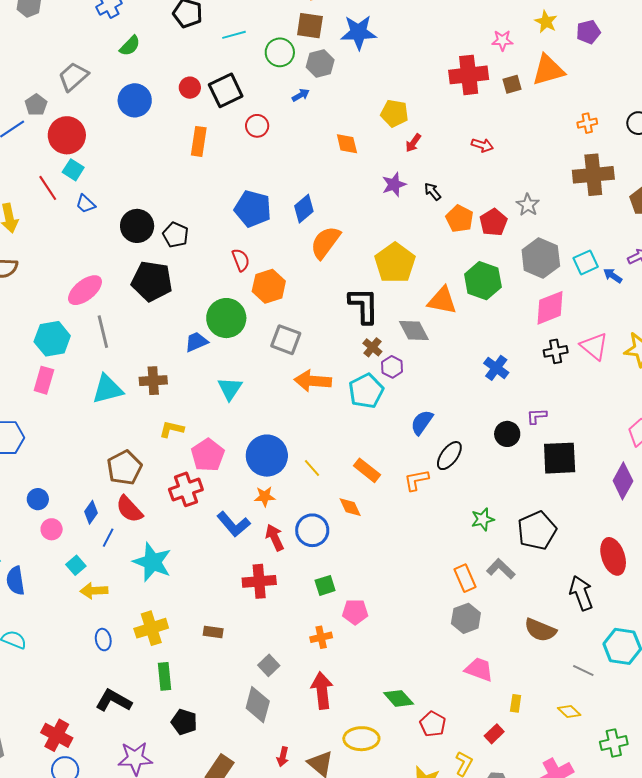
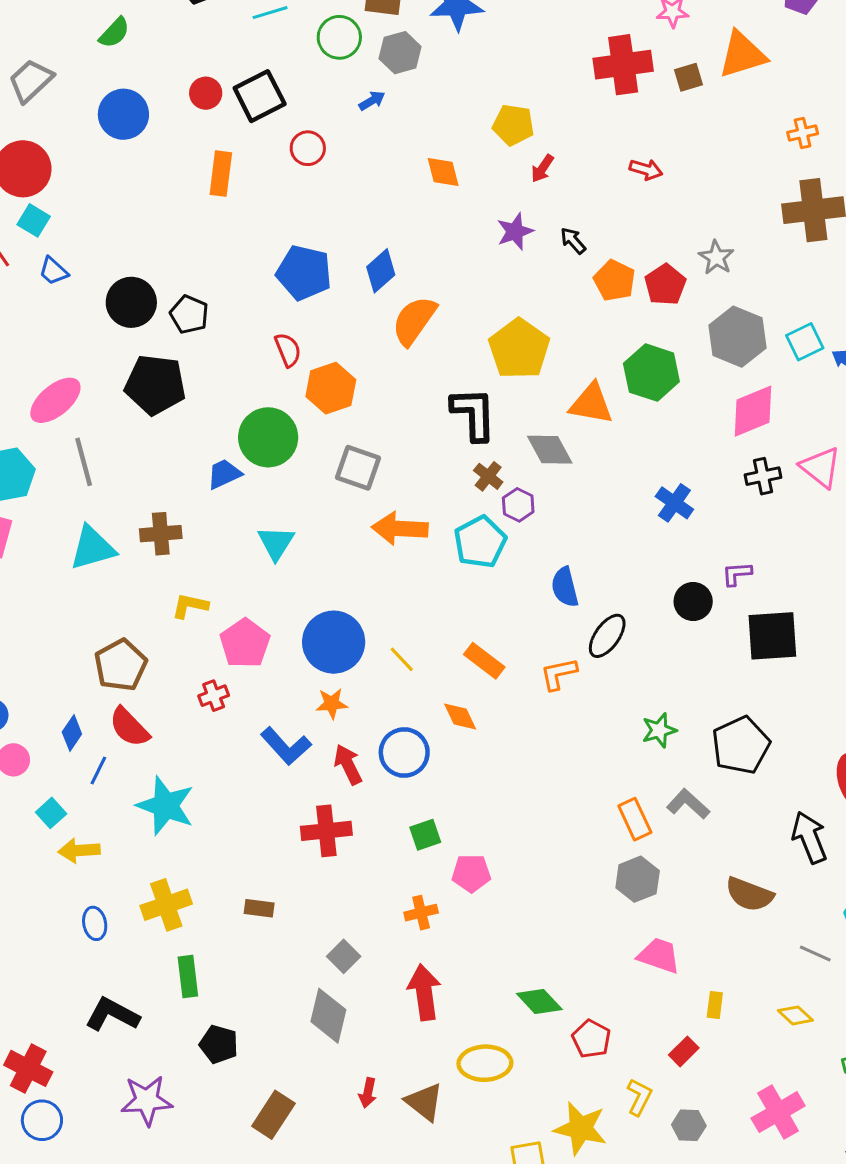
blue semicircle: (422, 422) -> (565, 587), turned -48
red cross: (186, 489) -> (214, 696), size x0.6

